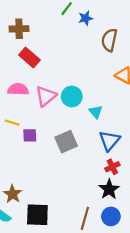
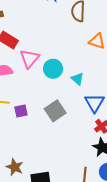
pink triangle: (46, 96) -> (30, 59), moved

